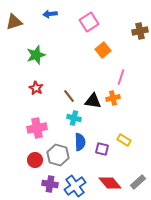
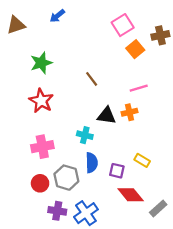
blue arrow: (50, 14) -> (57, 16), turned -32
pink square: (89, 22) -> (123, 25), moved
orange square: (103, 50) -> (135, 49), moved
pink line: (121, 77) -> (139, 88), turned 56
red star: (36, 88) -> (41, 101), size x1.5
brown line: (69, 96) -> (92, 79), moved
red diamond: (110, 183) -> (131, 195), moved

